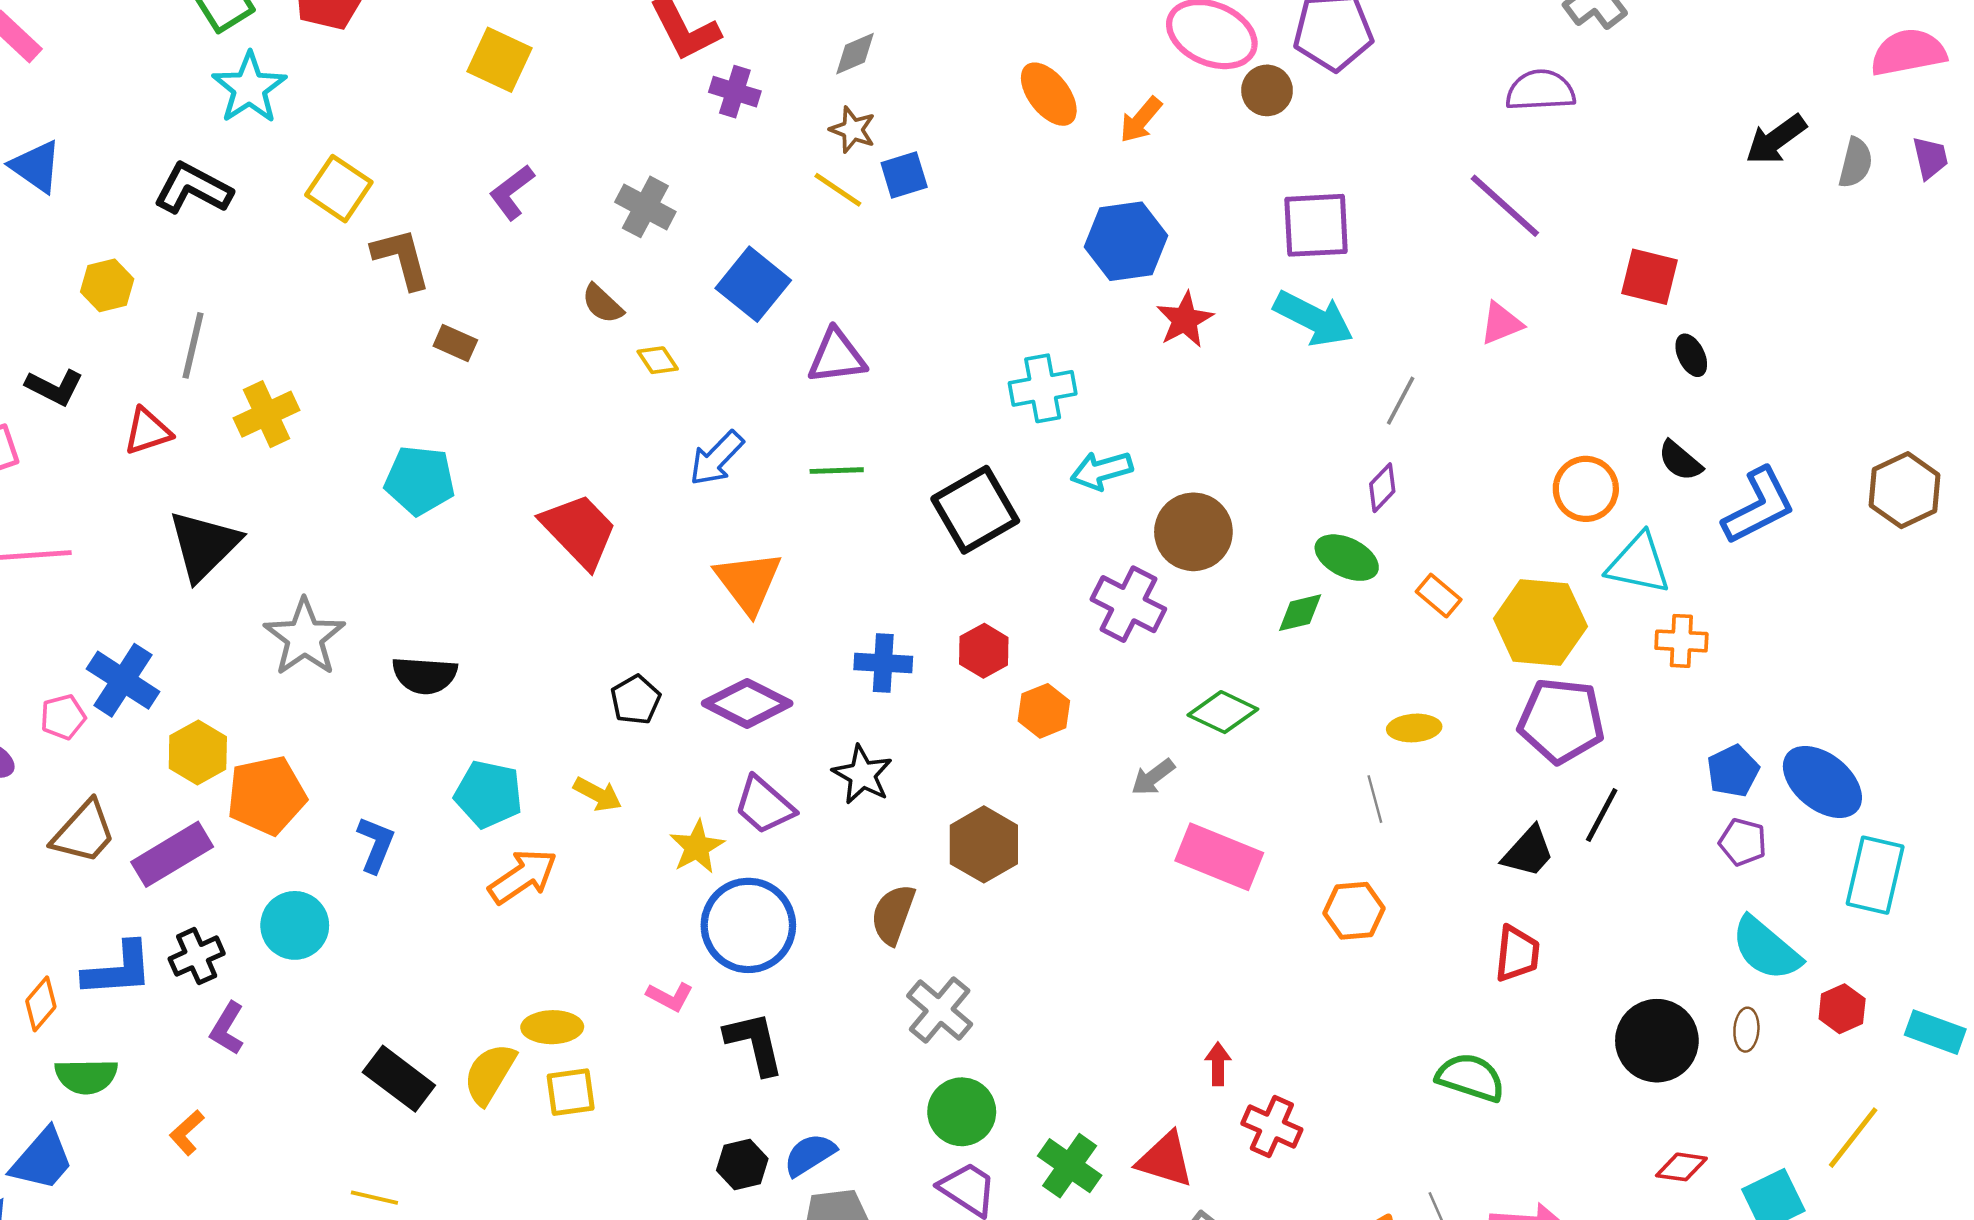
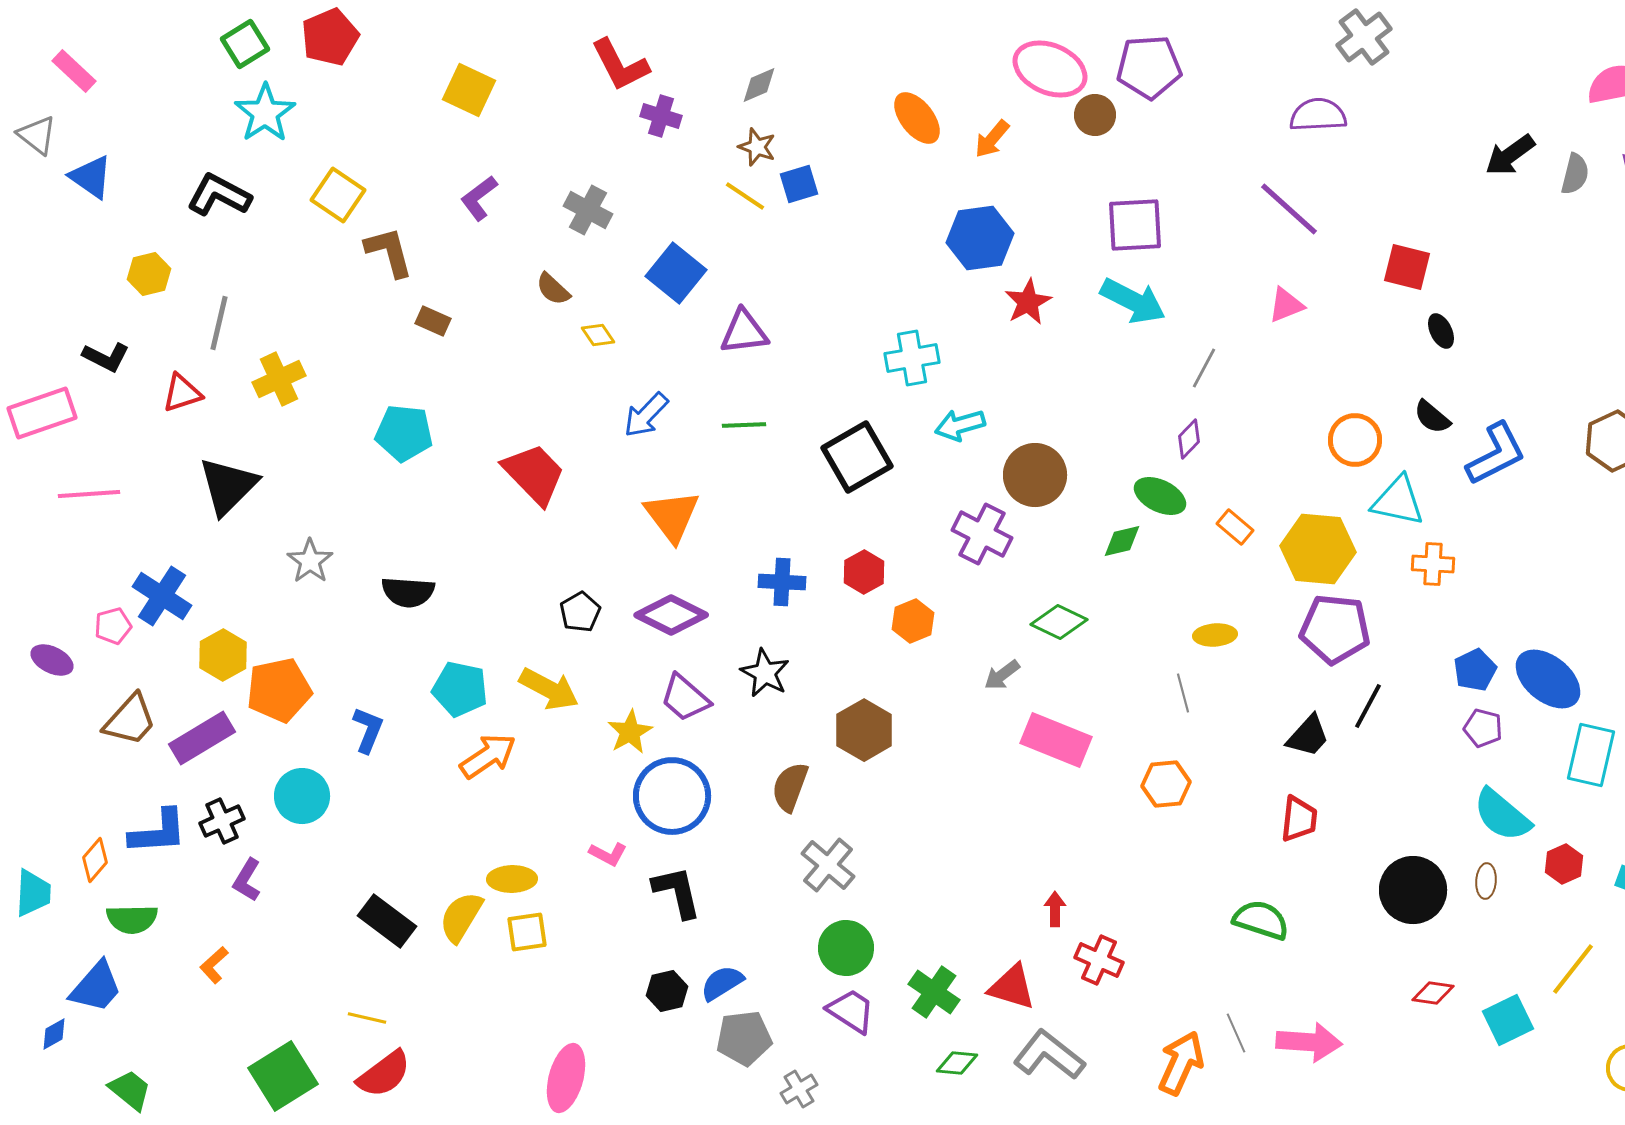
gray star: (305, 637) -> (310, 561), size x0.7
yellow arrow: (598, 794) -> (549, 689), size x1.5

